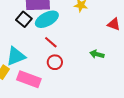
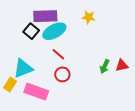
red triangle: (114, 24) -> (122, 65), moved, turned -32
green arrow: (97, 54) -> (105, 66), turned -80

